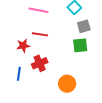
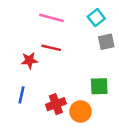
green square: (80, 45) -> (99, 86), moved
red cross: (40, 63) -> (56, 104), moved

